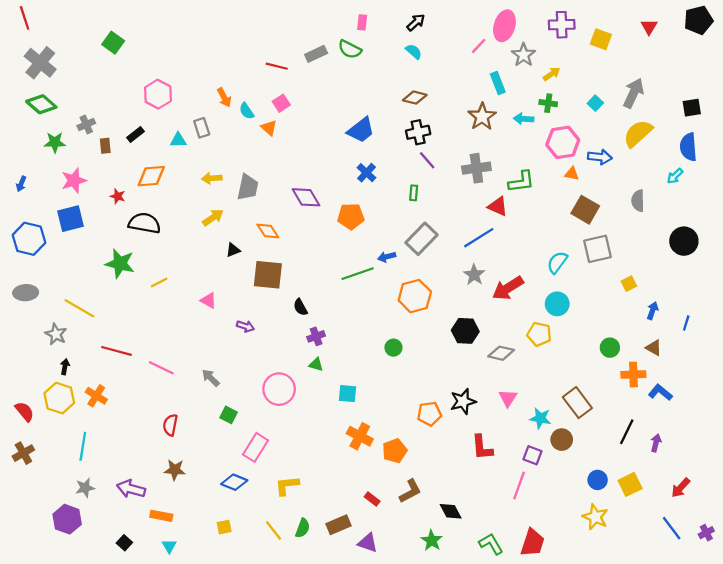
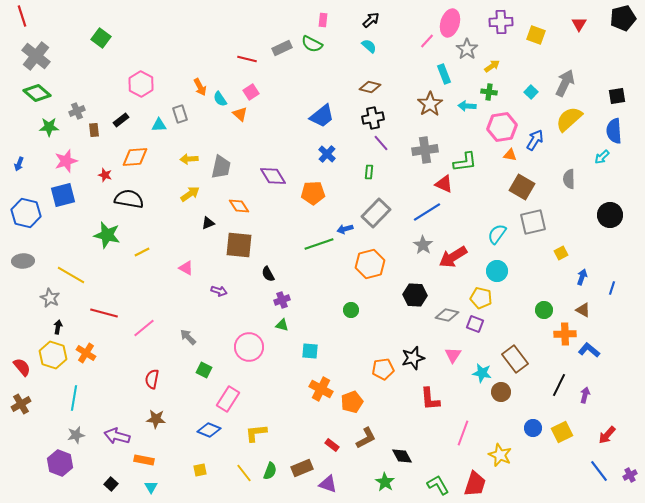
blue arrow: (600, 157) -> (535, 140), turned -65
pink line: (161, 368) -> (144, 328), turned -65
purple square: (533, 455) -> (475, 324), moved
yellow star: (595, 517) -> (500, 455), moved

